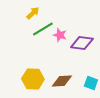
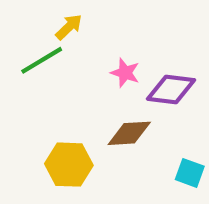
green line: (43, 29) -> (42, 60), moved
brown diamond: (62, 81) -> (129, 133), moved

